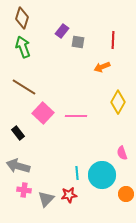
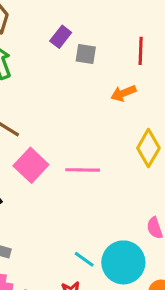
cyan line: (77, 173) -> (84, 259), turned -48

